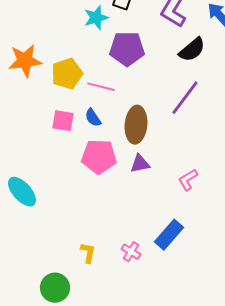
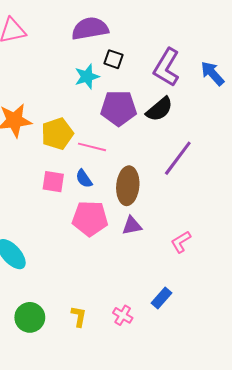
black semicircle: (192, 50) -> (159, 109), moved
blue rectangle: (169, 235) -> (161, 298), size x0.7
green circle: (55, 288) -> (30, 317), moved

